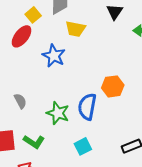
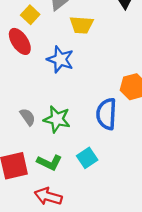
red ellipse: (22, 36) -> (20, 41), turned -65
green star: (58, 113) -> (57, 119), moved
cyan square: (83, 146) -> (87, 158), moved

